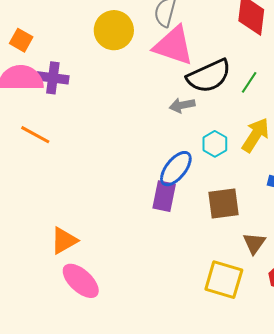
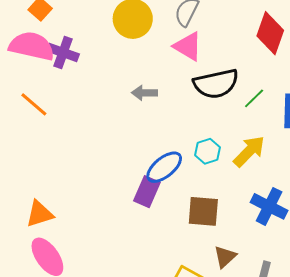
pink triangle: (174, 46) -> (188, 46), size x0.7
gray arrow: (182, 105) -> (144, 93), moved

